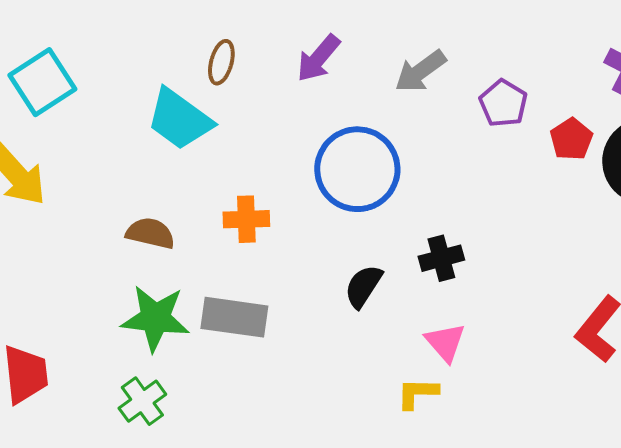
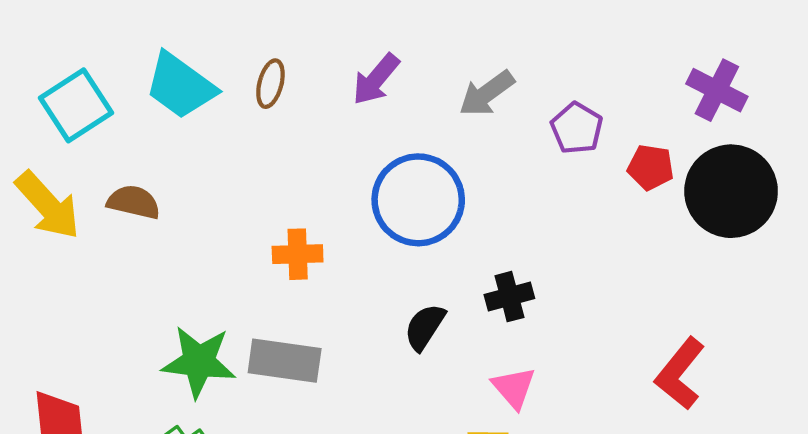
cyan trapezoid: (179, 119) -> (180, 86), moved
red pentagon: (571, 139) -> (651, 167), turned -30
brown semicircle: (150, 233) -> (134, 202), moved

